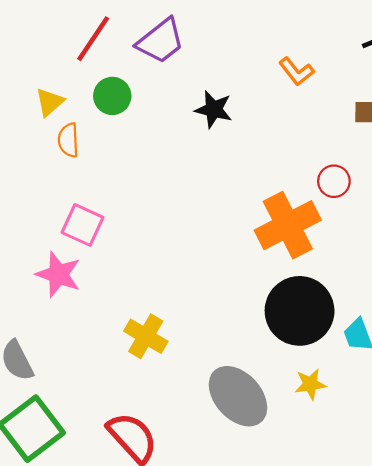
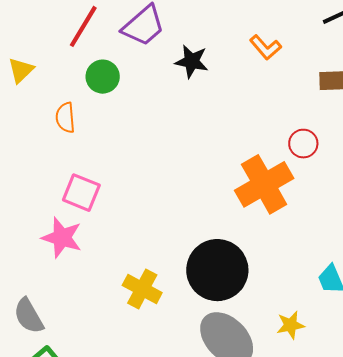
yellow triangle: (50, 102) -> (21, 70), moved
black star: (214, 109) -> (192, 61), moved
black circle: (300, 311) -> (217, 270), moved

